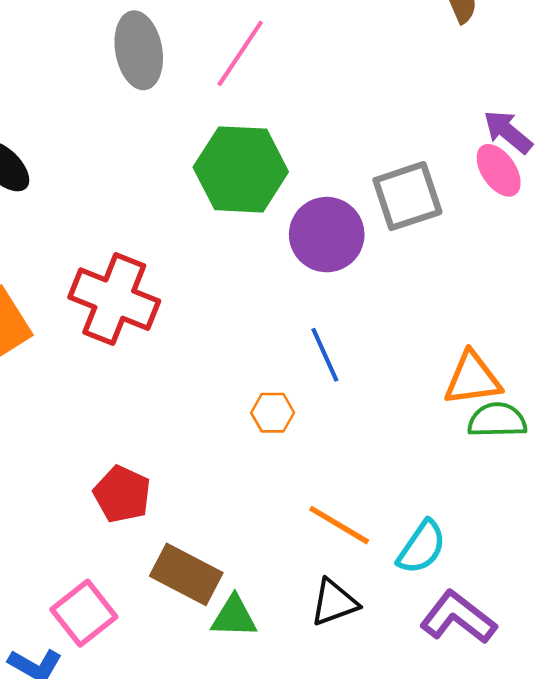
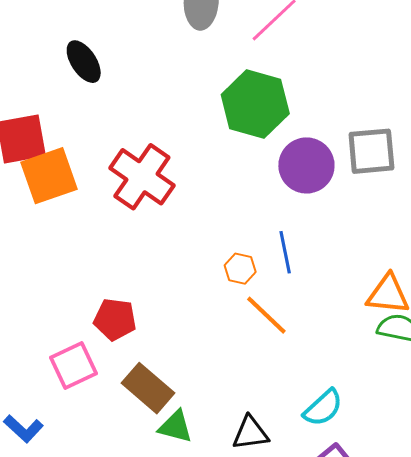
orange hexagon: (273, 413) -> (240, 269), moved
red pentagon: (122, 494) -> (115, 319), turned -30
orange line: (339, 525) -> (266, 315), moved
pink square: (84, 613) -> (74, 366), moved

